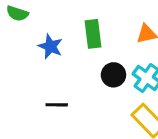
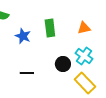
black circle: (113, 75) -> (63, 64), moved

